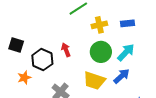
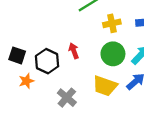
black square: (16, 45) -> (17, 55), moved

